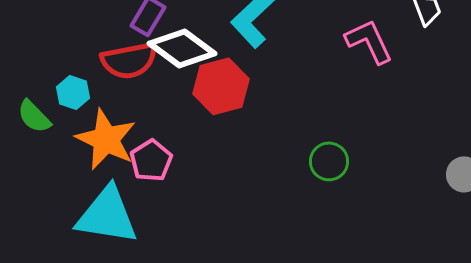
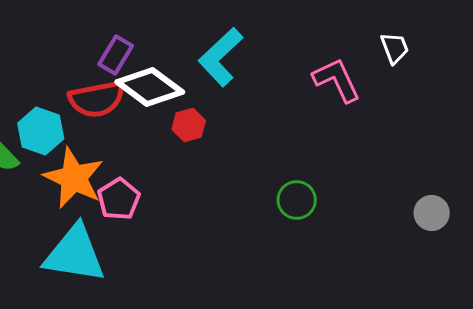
red hexagon: (221, 86) -> (189, 125), size x0.6
cyan hexagon: (73, 92) -> (41, 131), size x1.4

